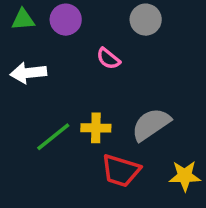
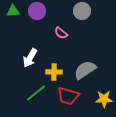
white arrow: (28, 73) -> (30, 58), moved, turned -54
green line: (53, 137) -> (36, 93), moved

